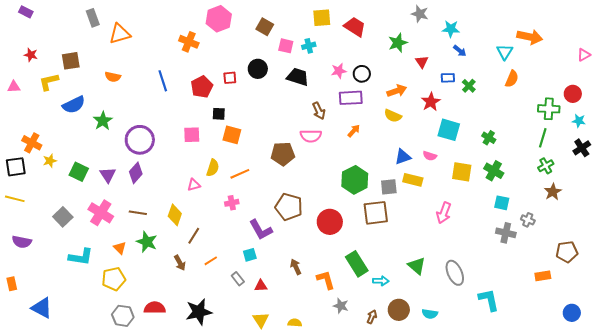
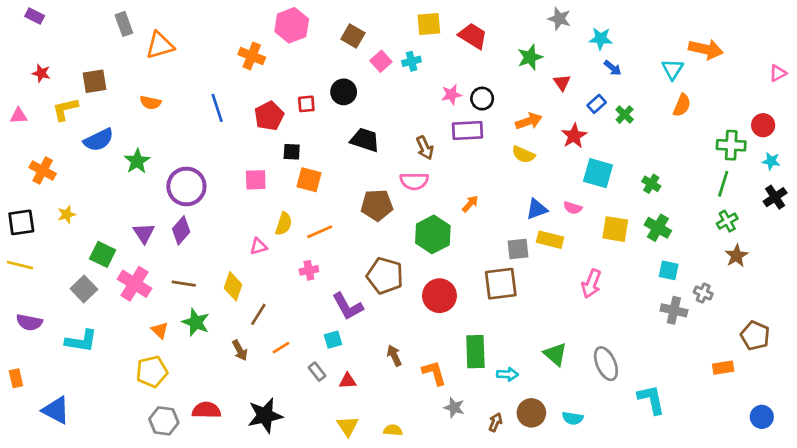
pink square: (286, 46) -> (381, 61), turned 35
black trapezoid: (298, 77) -> (365, 140), moved
blue rectangle: (448, 78) -> (597, 104), turned -40
orange arrow: (354, 131) -> (470, 204), moved
orange cross: (32, 143) -> (43, 170), moved
green square: (79, 172) -> (103, 254), moved
green hexagon: (355, 180) -> (433, 234), moved
brown pentagon: (567, 252) -> (755, 336), turned 30
cyan L-shape: (81, 257) -> (81, 341), moved
green rectangle: (357, 264) -> (475, 352), turned 30

